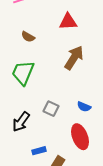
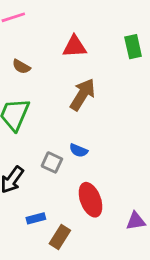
blue semicircle: (84, 107) -> (79, 150), moved

